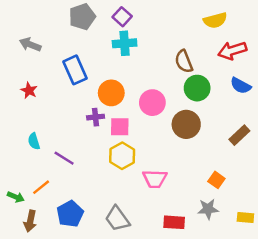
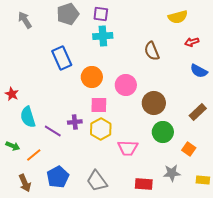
purple square: (122, 17) -> (101, 14), turned -35
gray arrow: (30, 45) -> (25, 20), moved, turned 36
red arrow: (232, 51) -> (192, 42), size x0.6
green circle: (197, 88) -> (163, 132), moved
red star: (29, 90) -> (12, 94), moved
purple cross: (96, 117) -> (75, 122), moved
cyan semicircle: (34, 141) -> (28, 117), size x1.5
orange square: (216, 180) -> (189, 149), moved
green arrow: (16, 197) -> (13, 146), moved
brown arrow: (30, 221) -> (25, 183), turned -36

